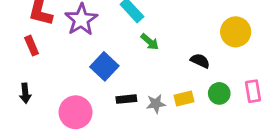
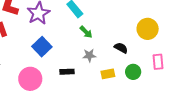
blue square: (104, 66) -> (42, 47), moved
pink rectangle: (253, 91) -> (158, 62), moved
gray star: (156, 104) -> (89, 55), moved

